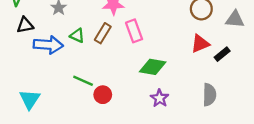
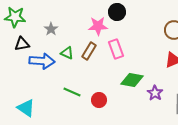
red circle: (103, 95) -> (99, 100), moved
purple star: (160, 98) -> (155, 93), moved
cyan triangle: (30, 99) -> (26, 108), turned -30

